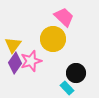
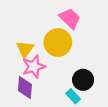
yellow triangle: (13, 45) -> (25, 49), moved
purple diamond: (15, 63) -> (25, 87), moved, turned -30

